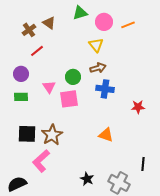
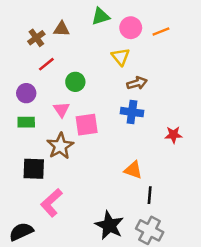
brown triangle: (49, 23) -> (61, 29), turned -32
brown arrow: (98, 68) -> (137, 83), moved
green circle: (73, 77) -> (75, 82), moved
brown star: (52, 135) -> (60, 146), moved
black line: (143, 164) -> (150, 195), moved
black star: (87, 179) -> (109, 225), size x1.6

